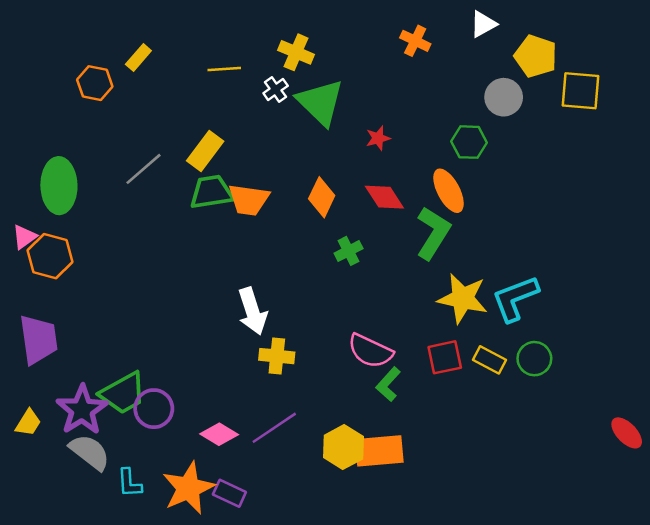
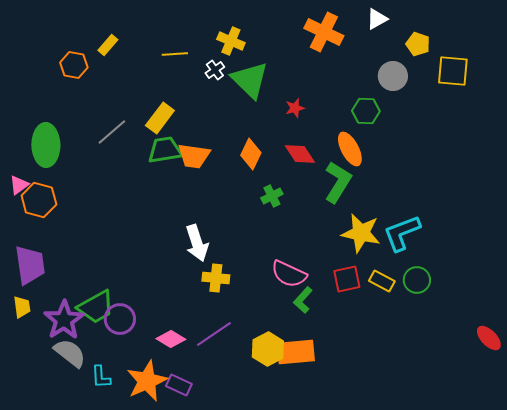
orange cross: (415, 41) -> (324, 32), size x1.6
yellow pentagon: (536, 56) -> (418, 44), size x0.7
yellow trapezoid: (28, 423) -> (22, 307), moved, turned -40

